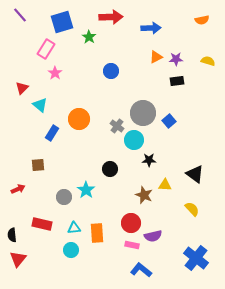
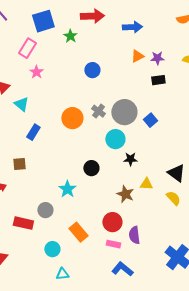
orange circle: (79, 119) -> (72, 118), moved
gray cross: (117, 126) -> (98, 111), moved
gray circle: (64, 197) -> (45, 210), moved
yellow semicircle: (192, 209) -> (173, 198), moved
cyan triangle: (74, 228) -> (62, 274), moved
orange rectangle: (97, 233) -> (78, 232), turned -36
purple semicircle: (153, 236) -> (134, 235), turned 96

